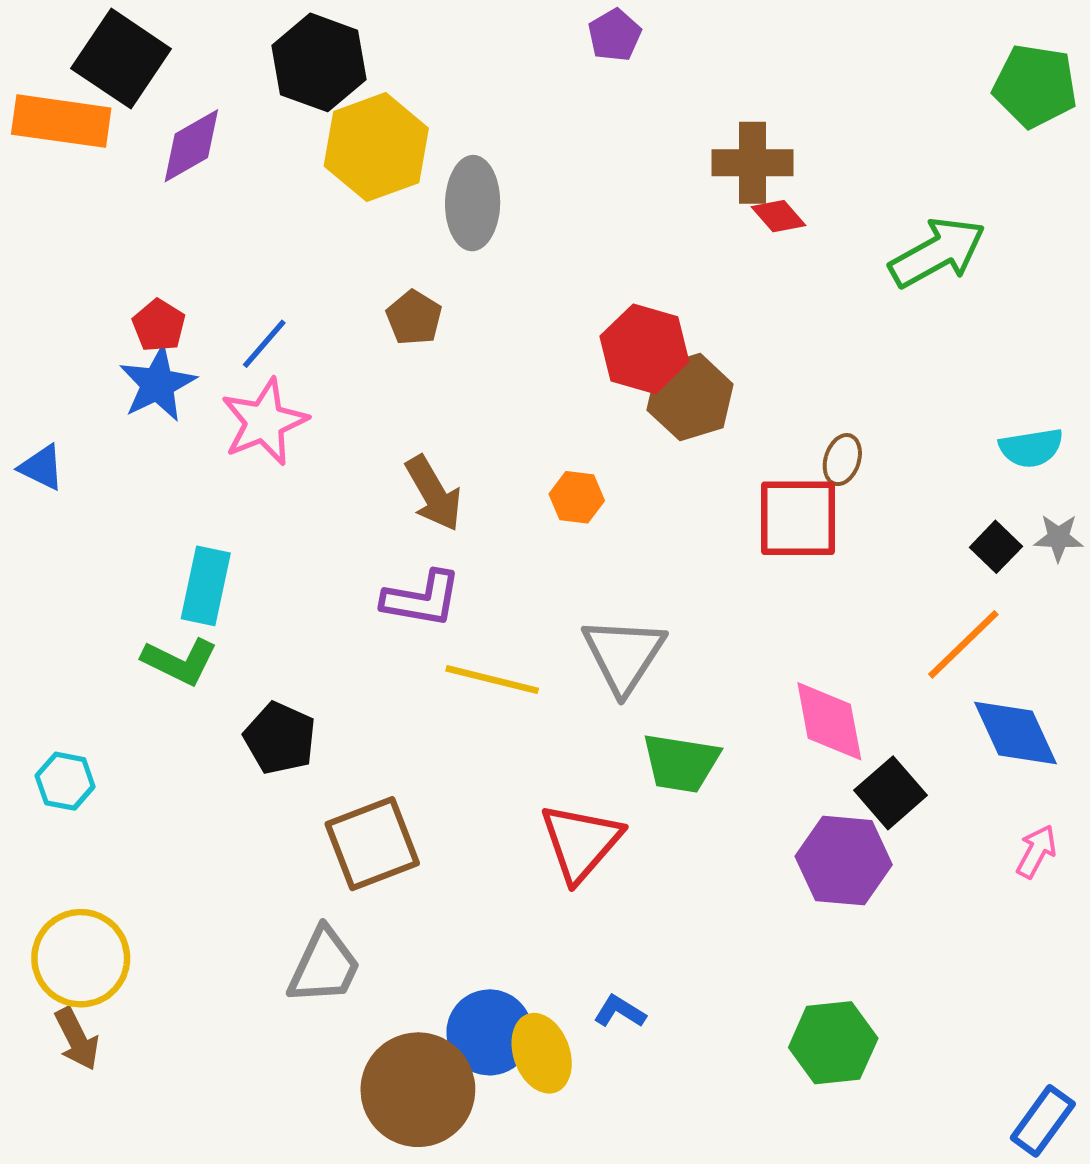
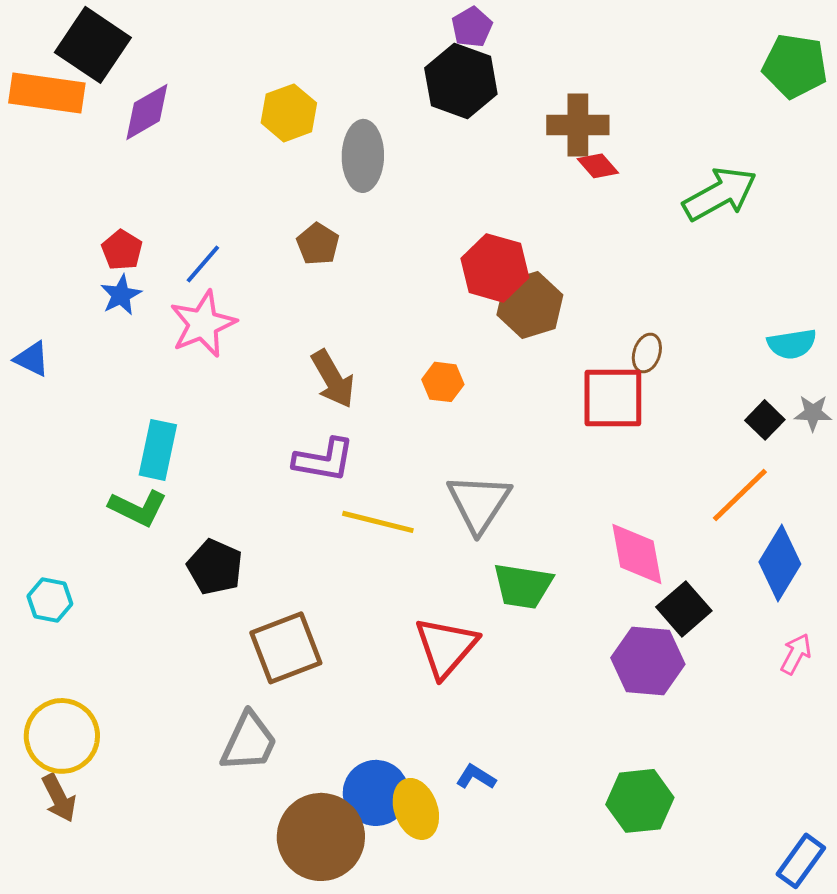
black hexagon: (319, 62) -> (461, 81), moved
yellow hexagon: (376, 147) -> (289, 113), size x0.7
blue star: (158, 384) -> (121, 295), size x0.7
blue diamond: (1015, 733) -> (780, 563), turned 56

